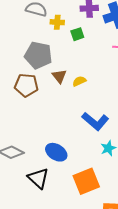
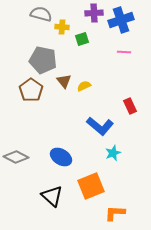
brown pentagon: (26, 85) -> (31, 90), turned 30
black triangle: (38, 178) -> (52, 196), moved

